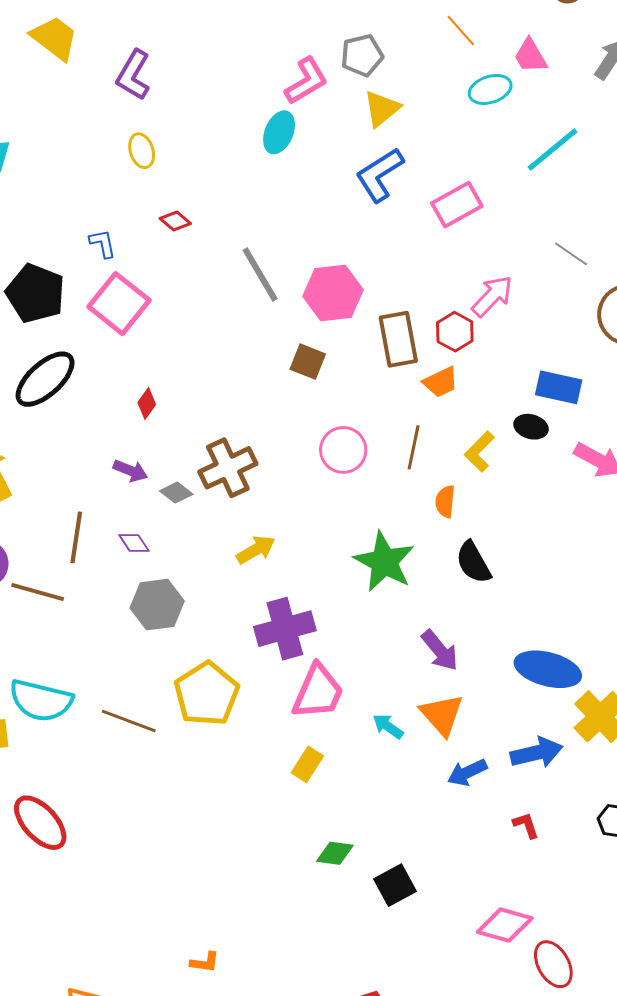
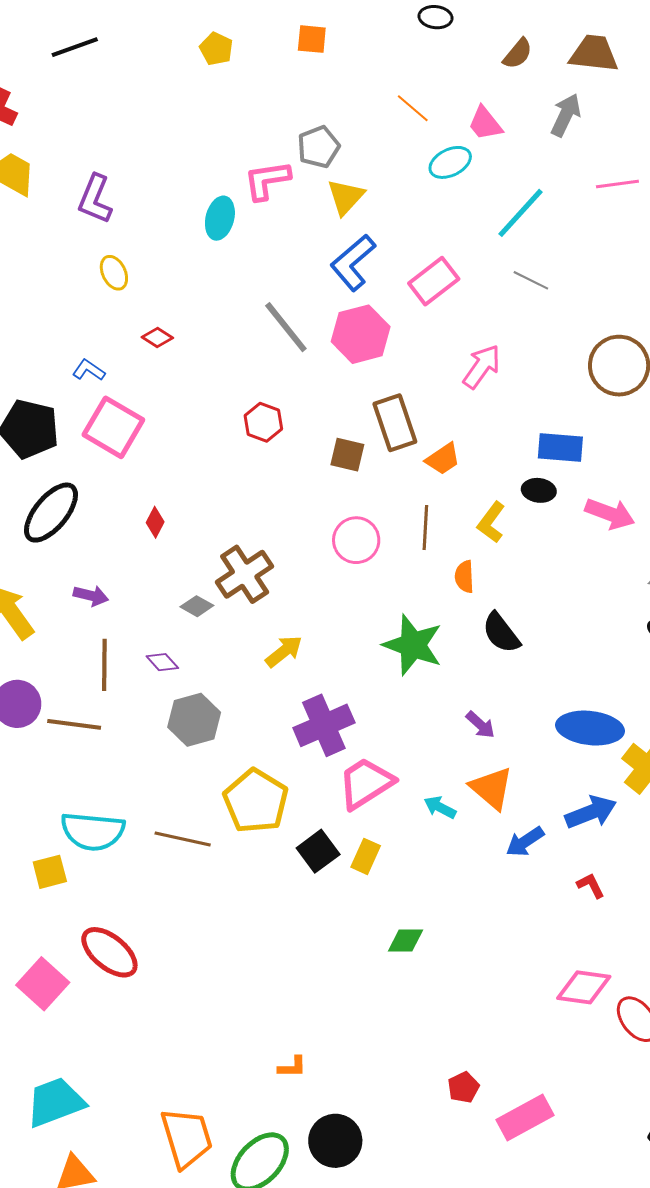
pink L-shape: (306, 81) -> (267, 180), turned -150
cyan ellipse: (279, 132) -> (220, 218), moved
blue L-shape: (103, 243) -> (89, 370), turned -36
gray line: (571, 254) -> (531, 280), moved
gray line: (260, 274) -> (286, 327), moved
pink hexagon: (333, 293) -> (361, 334), moved
red hexagon: (455, 332) -> (263, 422), moved
brown square: (308, 362) -> (347, 455), moved
purple arrow: (130, 471) -> (91, 596), moved
purple arrow: (440, 650) -> (480, 725), size x0.7
pink trapezoid: (318, 692) -> (366, 783), turned -138
black square: (395, 885) -> (318, 851), moved

